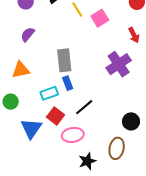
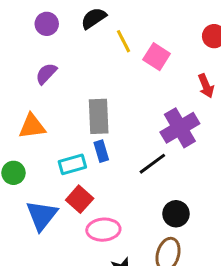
pink square: (100, 18) -> (157, 57), turned -30
black line: (84, 107) -> (152, 164), moved
black circle: (131, 121) -> (176, 214), moved

